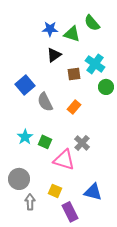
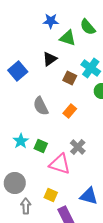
blue star: (50, 29) -> (51, 21), moved
brown square: (74, 74) -> (70, 78), turned 32
blue square: (25, 85) -> (18, 71), moved

